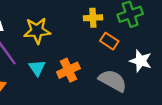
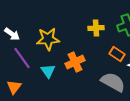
orange rectangle: (109, 41) -> (117, 54), moved
orange cross: (68, 70) -> (75, 62), moved

